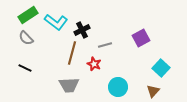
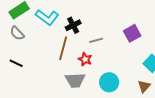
gray trapezoid: (69, 85) -> (75, 80), moved

